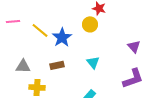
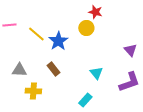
cyan triangle: (93, 62) -> (96, 73), moved
brown rectangle: (57, 65) -> (53, 69), turned 64

